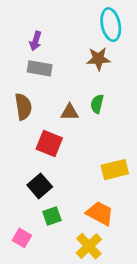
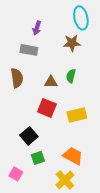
purple arrow: (36, 41) -> (37, 28), moved
red square: (49, 144) -> (47, 108), moved
yellow rectangle: (115, 170) -> (77, 115), moved

